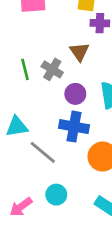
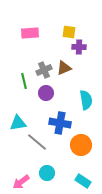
brown triangle: (79, 52) -> (64, 68), turned 42
gray cross: (52, 69) -> (44, 70), moved, turned 35
purple circle: (75, 94) -> (46, 93), moved

